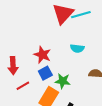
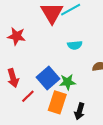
red star: (42, 55) -> (16, 36), moved
blue square: (45, 73) -> (48, 78), size x1.5

